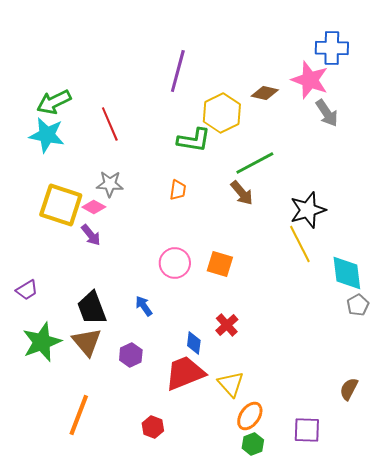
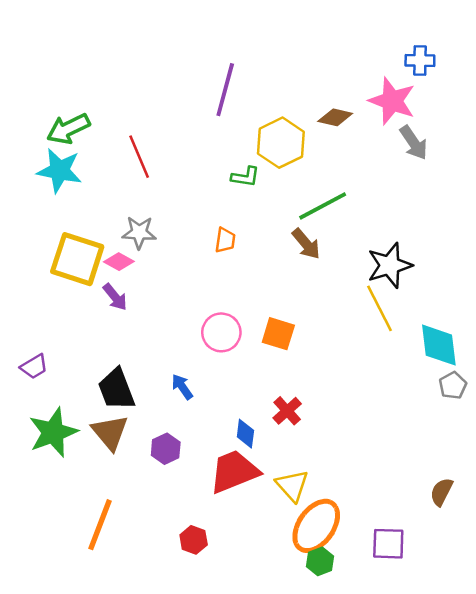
blue cross: (332, 48) -> (420, 60), size x0.7
green L-shape: (194, 140) -> (245, 177), size x0.7
orange ellipse: (250, 416) -> (316, 526), size x1.5

